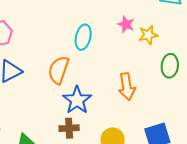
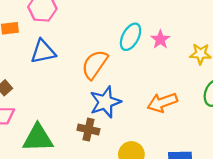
pink star: (126, 24) -> (160, 39), moved
orange arrow: (127, 87) -> (162, 102), turned 64

